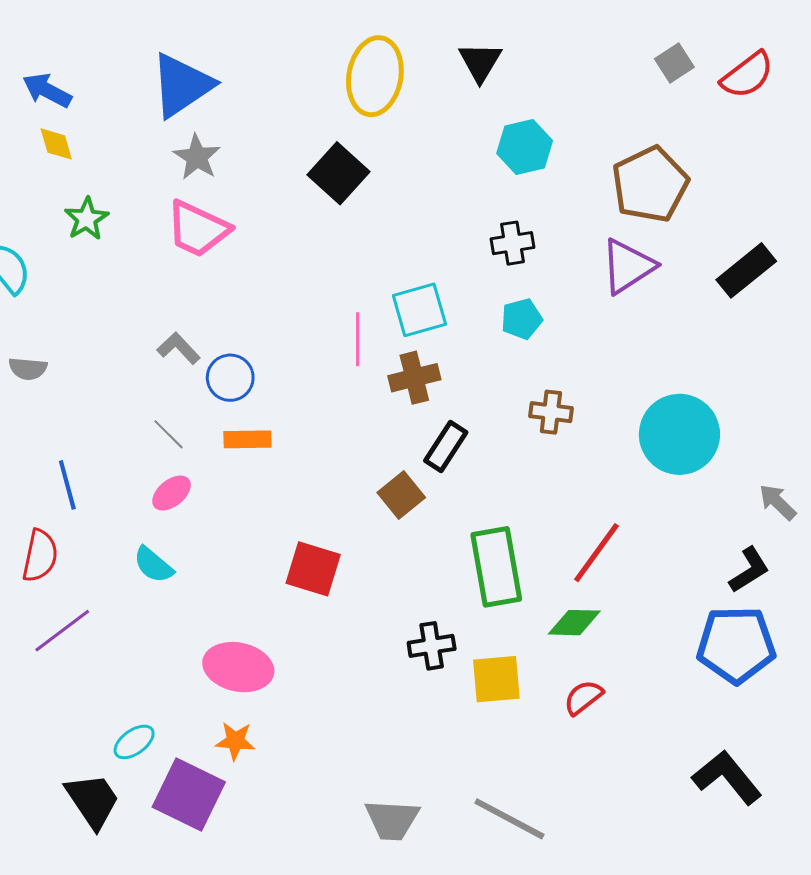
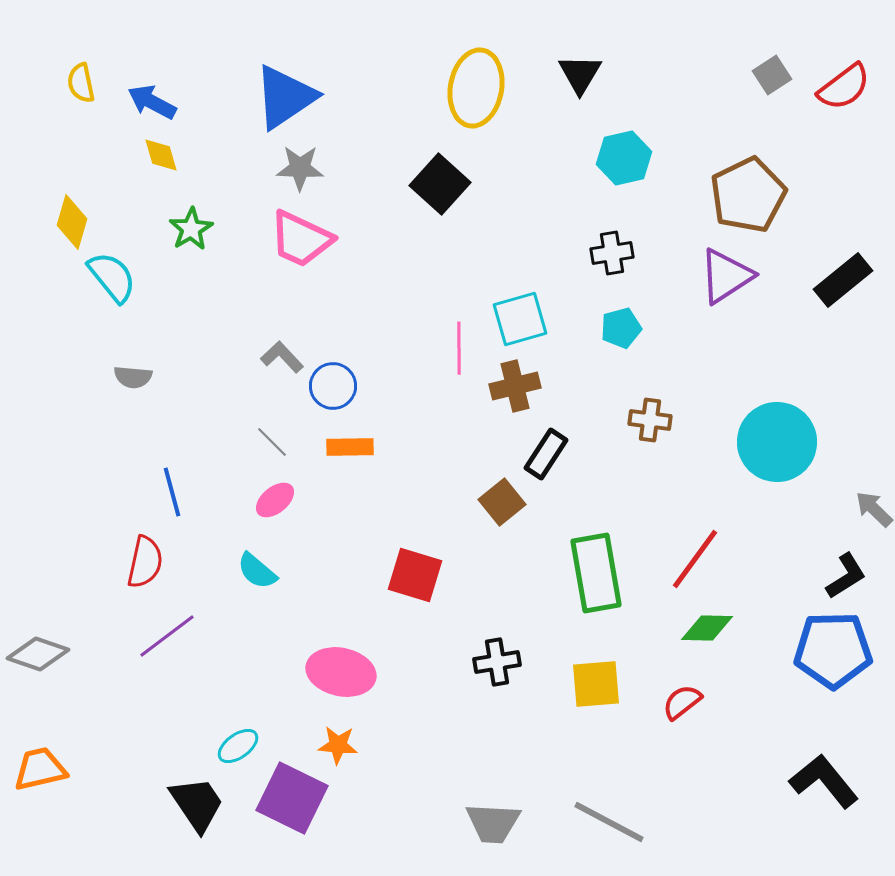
gray star: (197, 157) -> (300, 168), turned -30
green diamond: (574, 623) -> (707, 628), moved
black cross: (432, 646) -> (497, 662), moved

